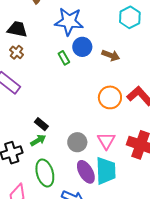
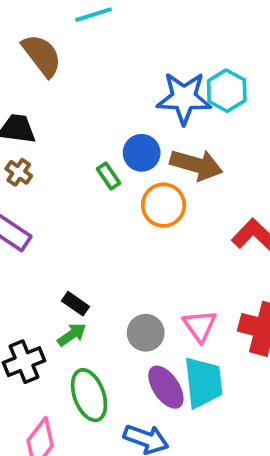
blue star: (69, 22) -> (184, 98), moved
brown arrow: (111, 55) -> (196, 165), size x1.5
orange circle: (110, 97) -> (164, 205), moved

